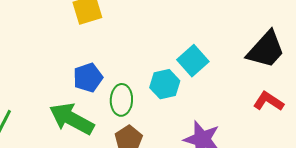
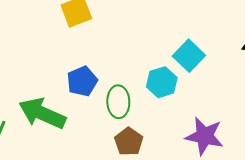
green arrow: (72, 119) -> (42, 113), moved

